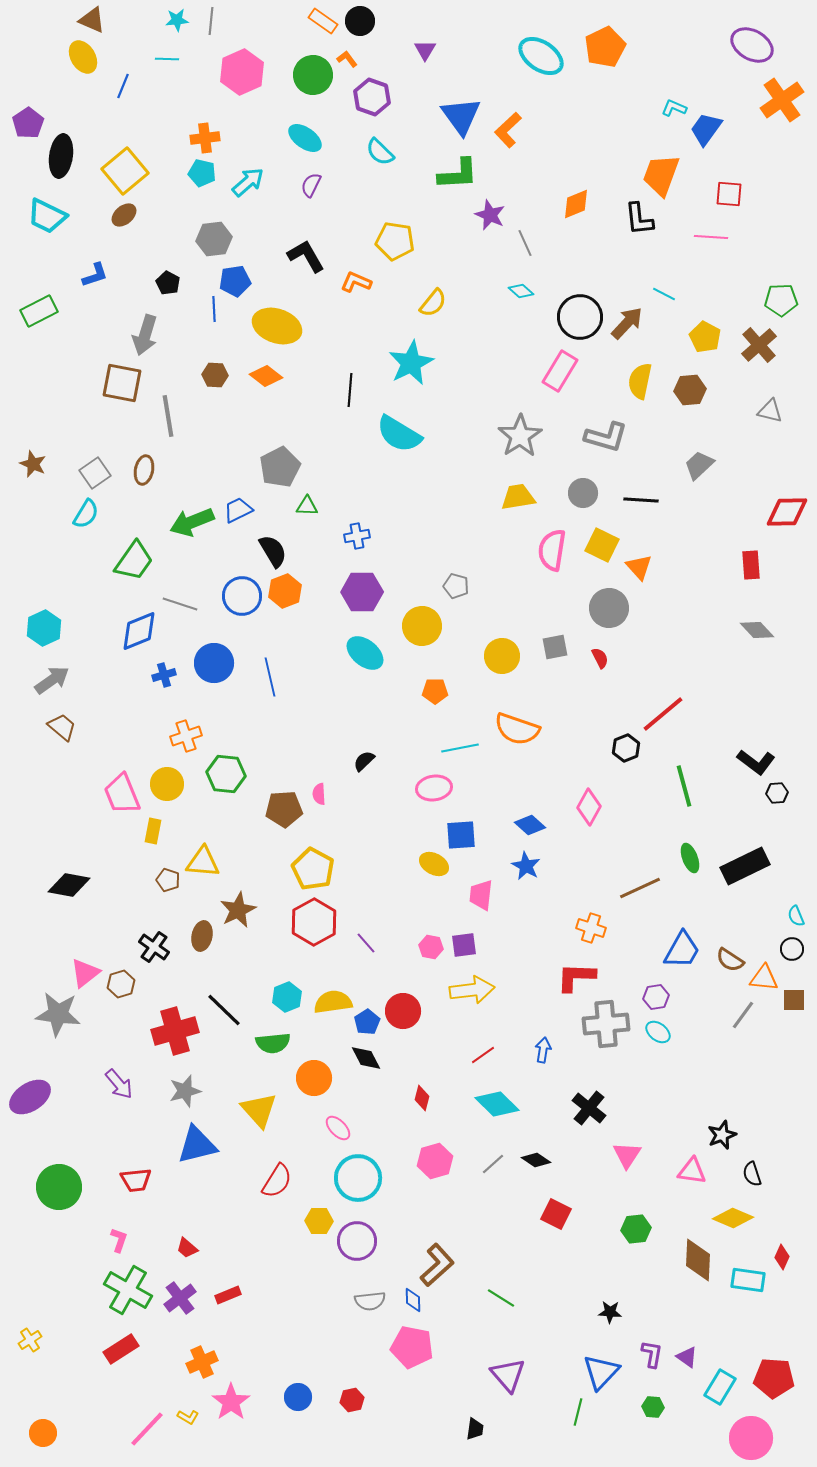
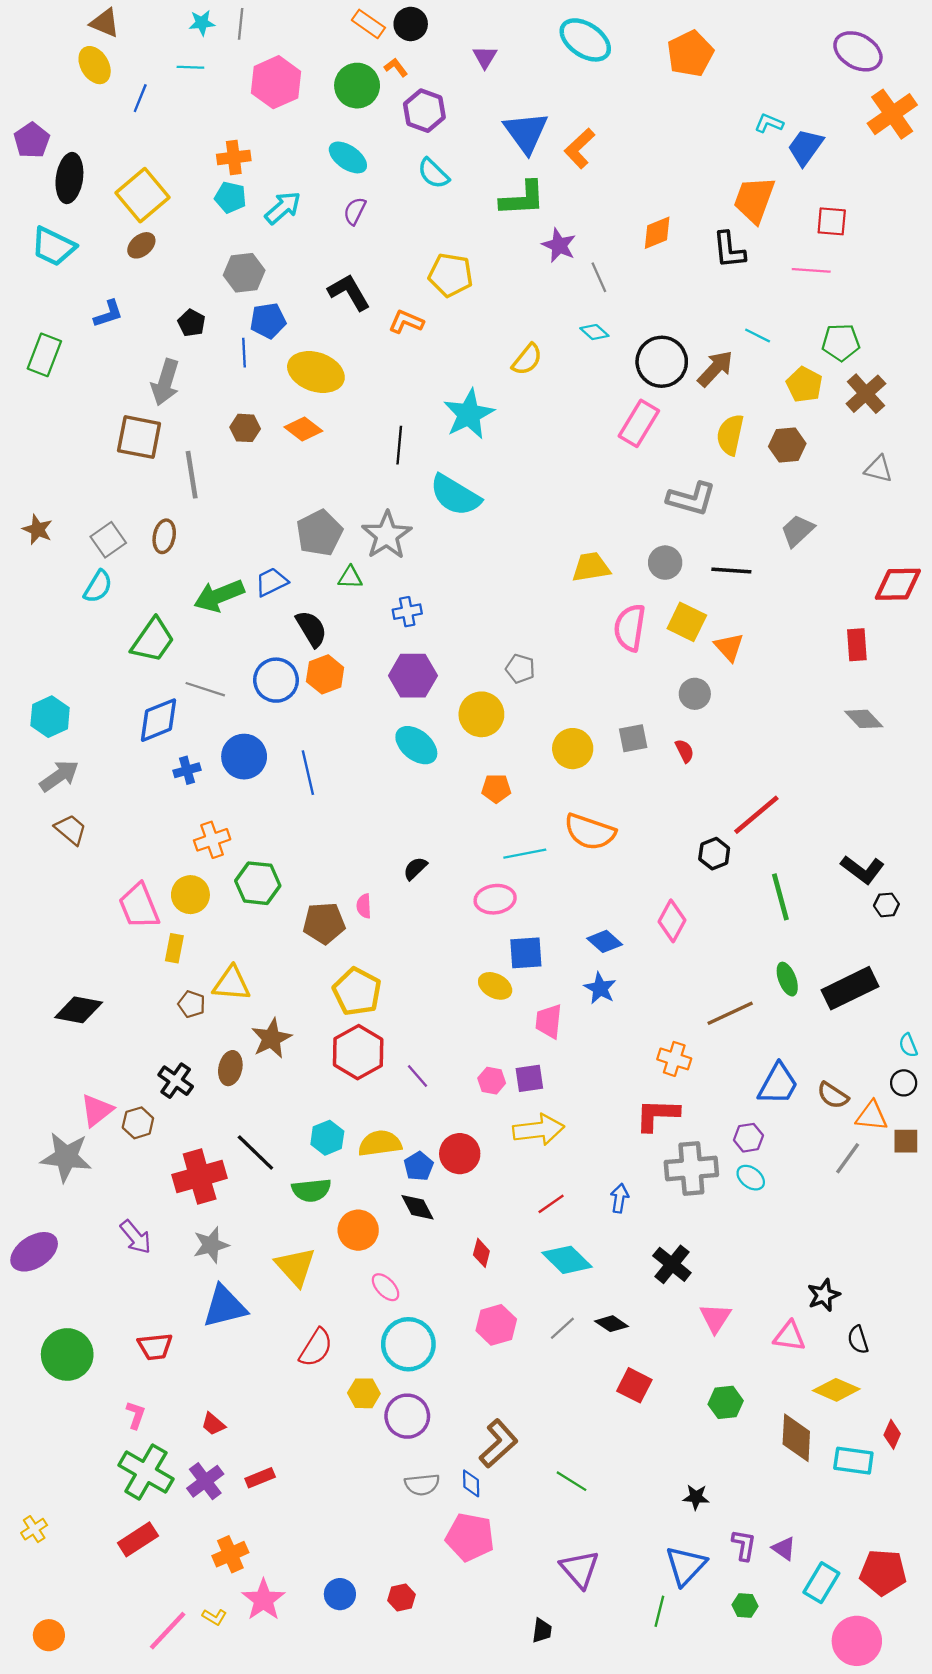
cyan ellipse: (541, 56) -> (585, 40), moved
green pentagon: (781, 300) -> (841, 342), moved
yellow semicircle: (433, 303) -> (527, 359), moved
green rectangle: (39, 311) -> (44, 355), turned -42
gray star: (520, 436) -> (387, 535), moved
gray circle: (609, 608) -> (695, 694), size x0.7

